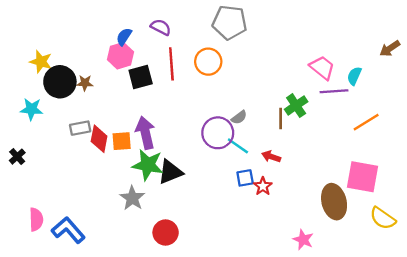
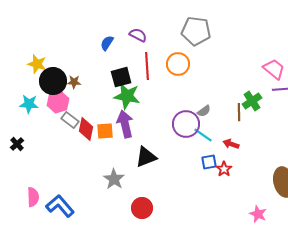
pink hexagon: (120, 56) -> (58, 102), moved
gray rectangle: (80, 128) -> (70, 120), turned 48
green star: (148, 165) -> (127, 96), moved

